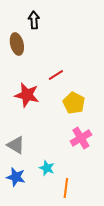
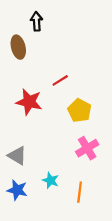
orange line: (66, 188) -> (80, 192), moved

